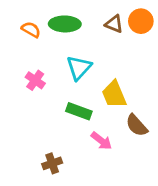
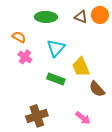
orange semicircle: (31, 30) -> (19, 37), moved
pink arrow: (101, 141) -> (83, 118), moved
brown cross: (52, 163) -> (37, 116), size x1.5

